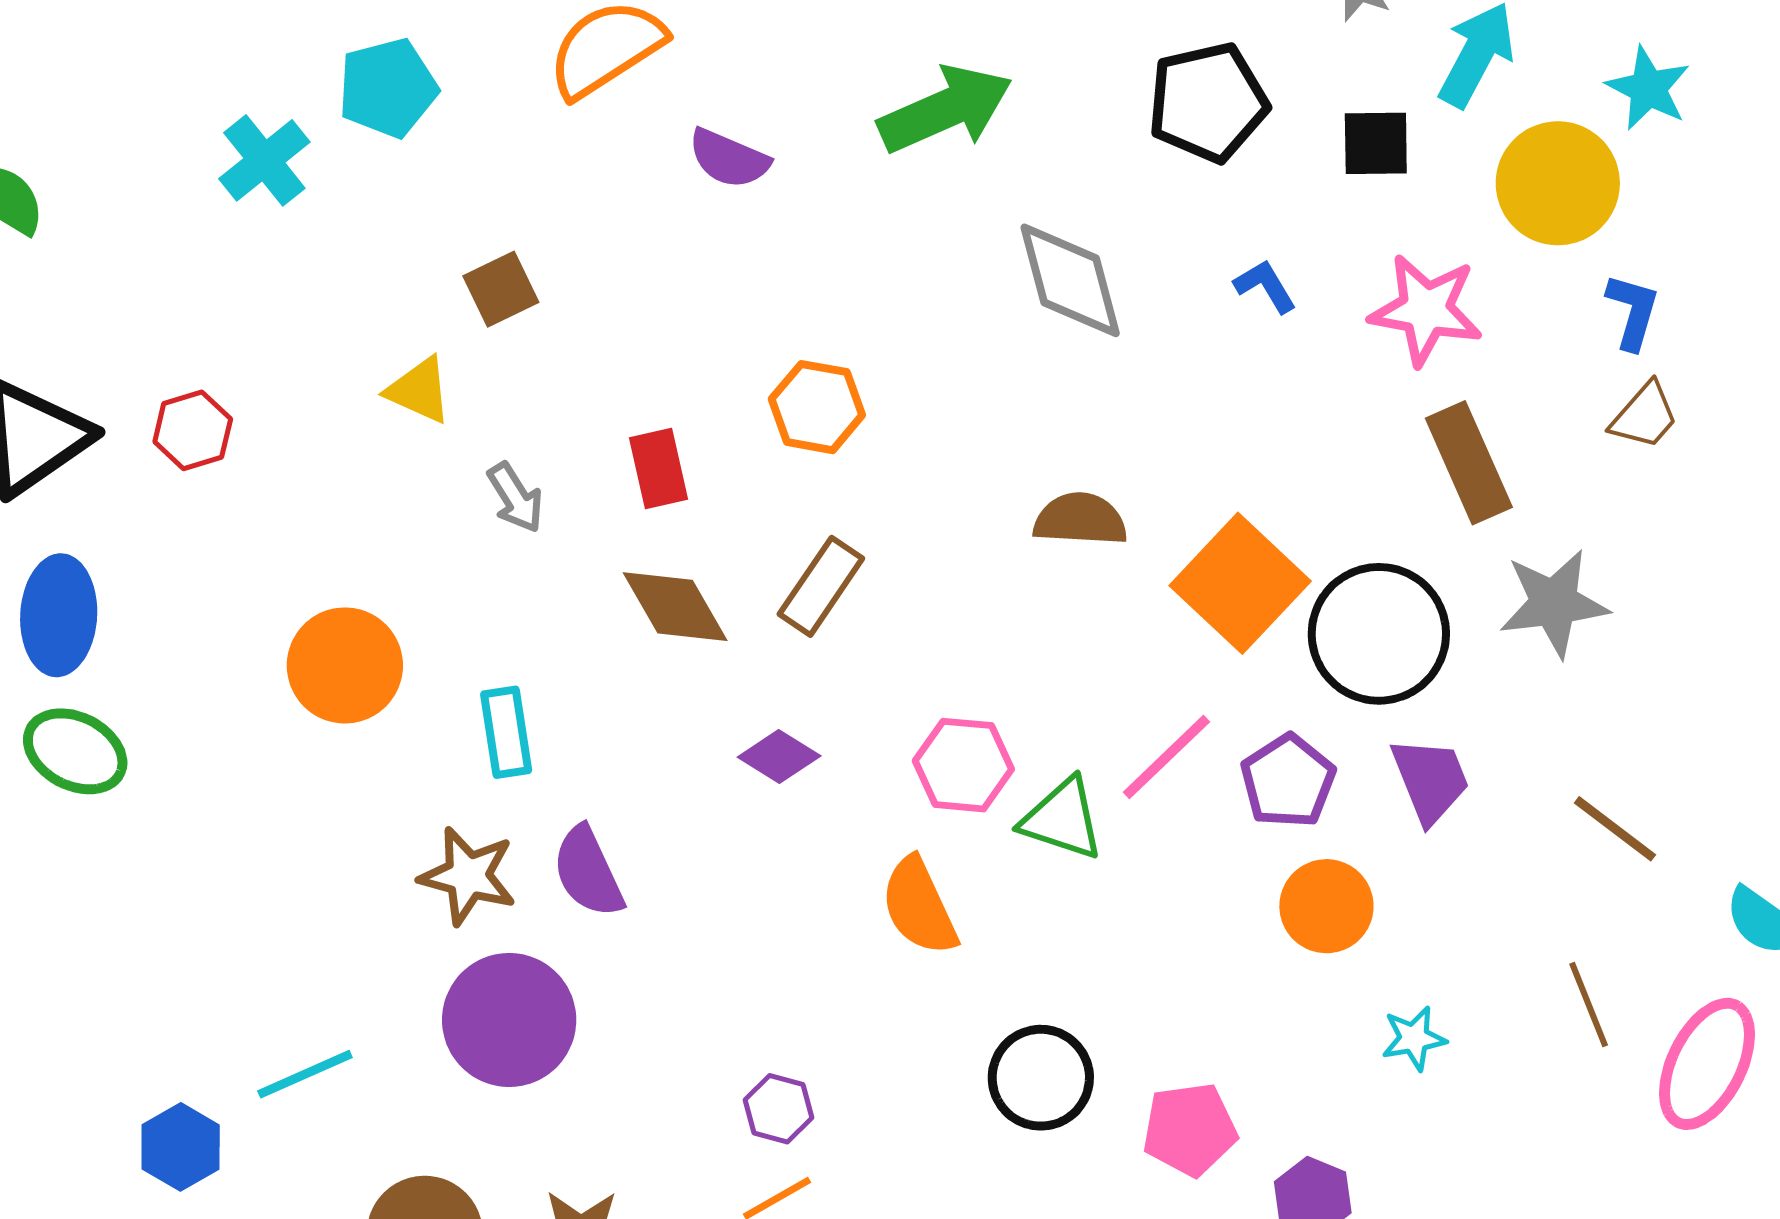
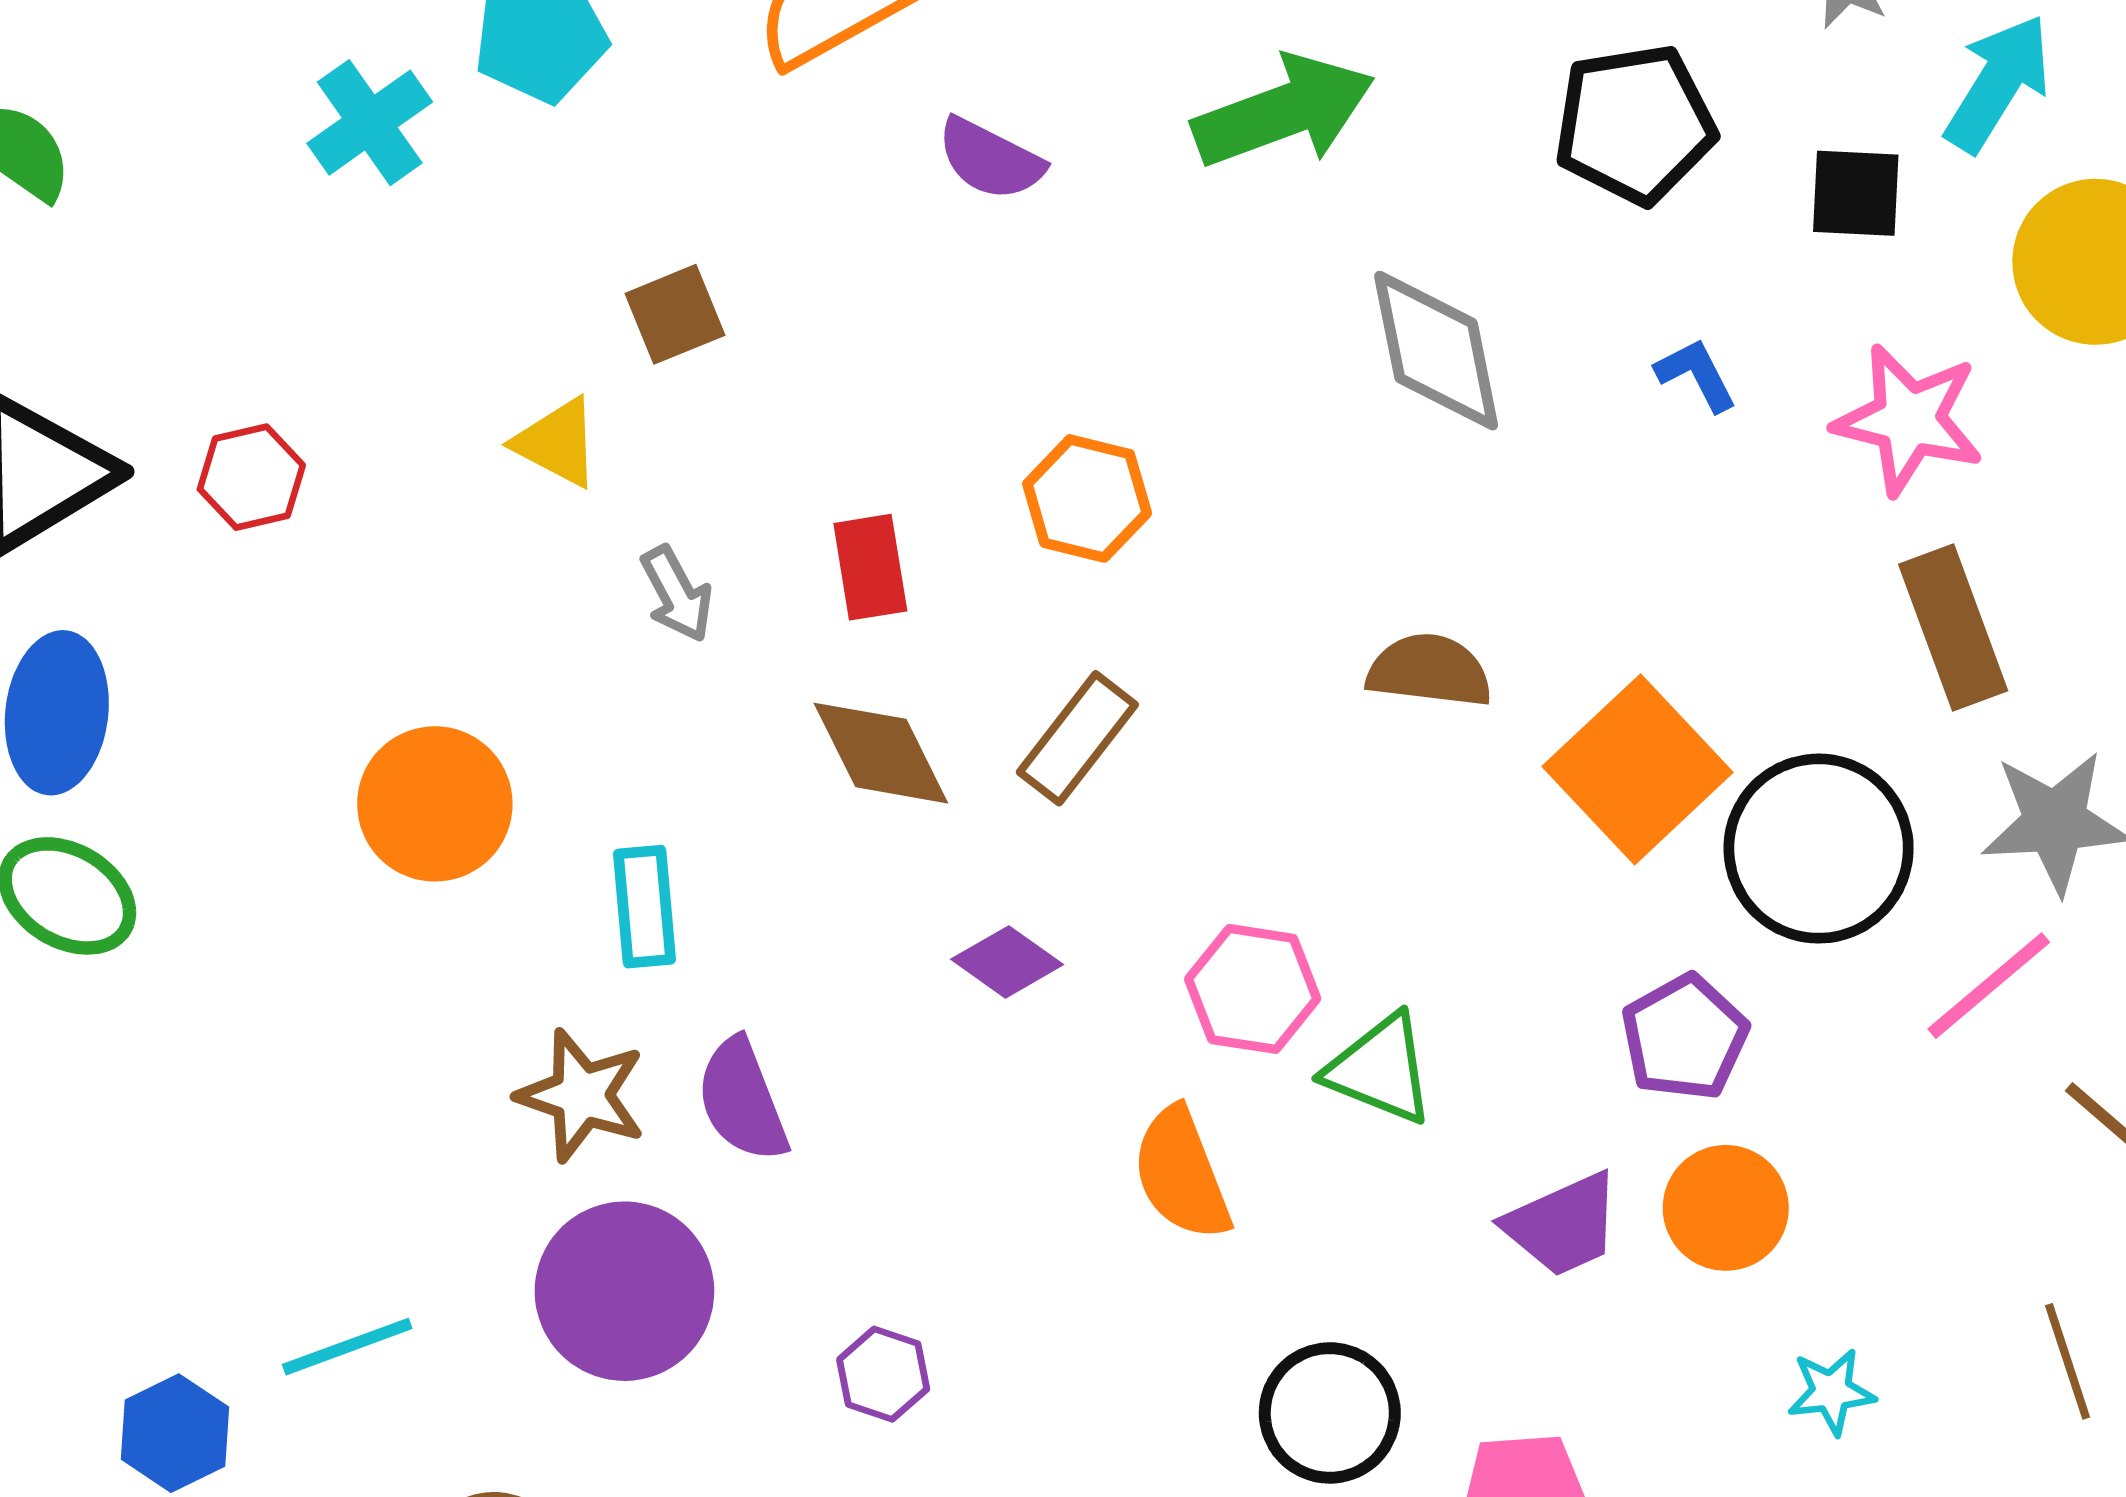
pink line: (1166, 757) -> (1989, 986), moved
purple trapezoid: (1430, 780) -> (1563, 1225), moved, turned 84
purple hexagon: (779, 1109) -> (883, 1374), moved

